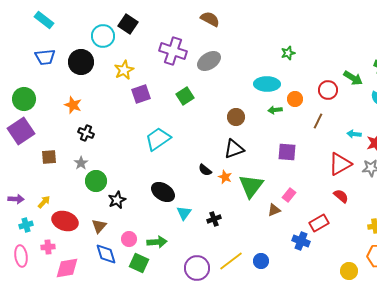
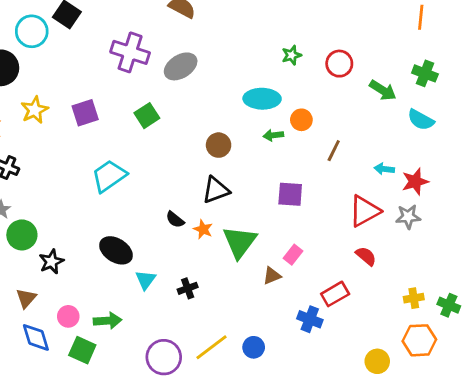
yellow star: (124, 70) -> (35, 110), moved
red circle: (328, 90) -> (339, 64), moved

